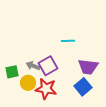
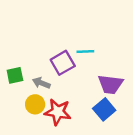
purple square: (48, 66) -> (63, 63), moved
green square: (12, 72) -> (15, 75), moved

